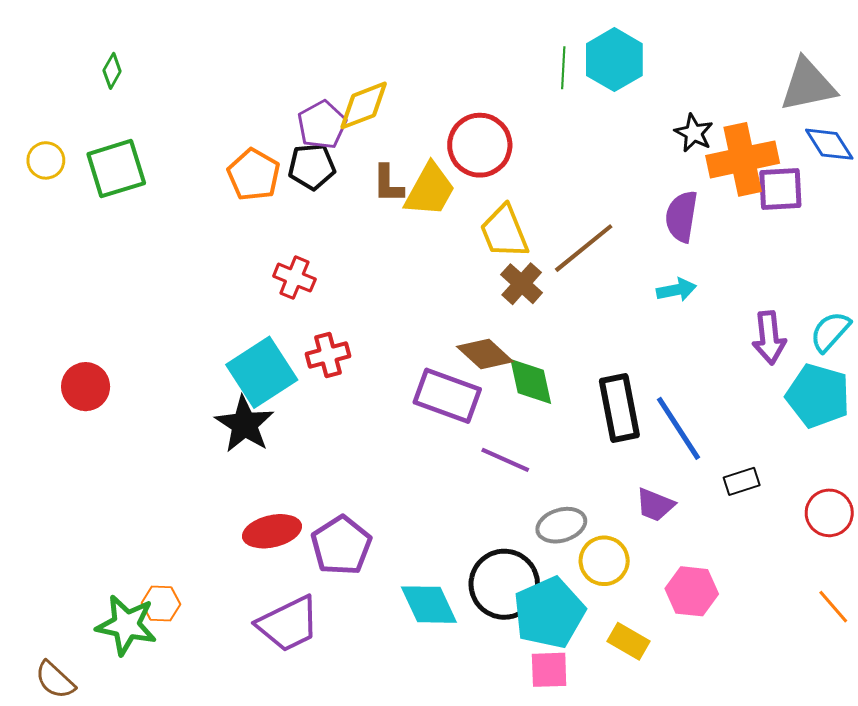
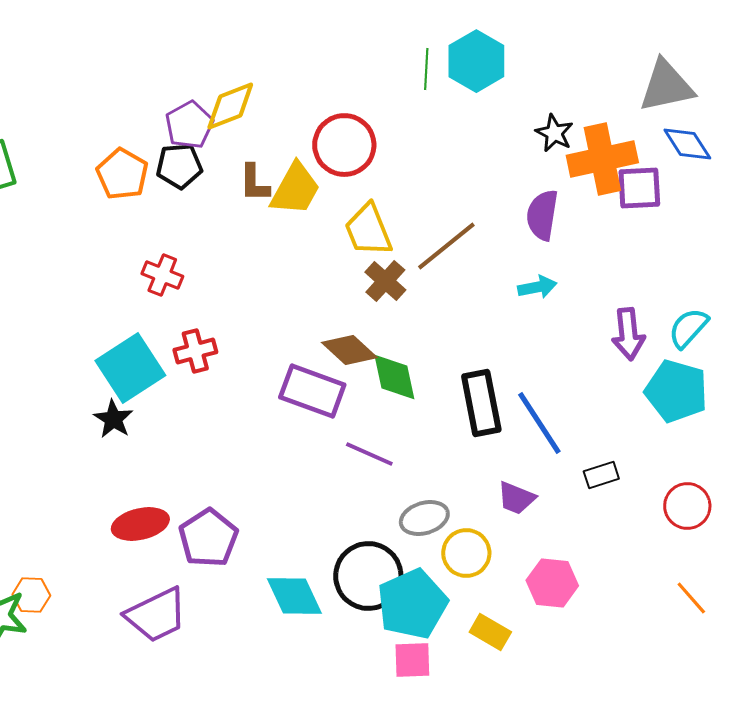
black star: (244, 424) -> (113, 419), size x0.7

